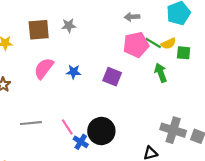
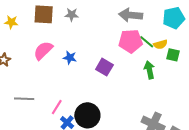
gray arrow: (132, 17) -> (131, 15), size x1.6
pink line: (67, 127) -> (57, 107), turned 56

